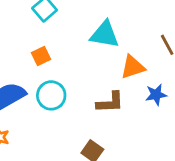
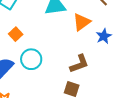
brown L-shape: (110, 102) -> (79, 64), moved

